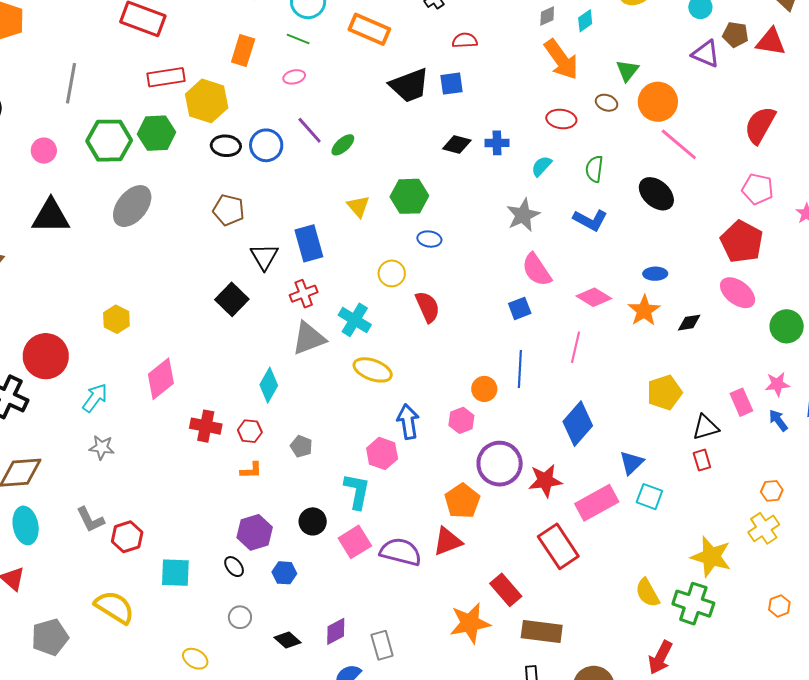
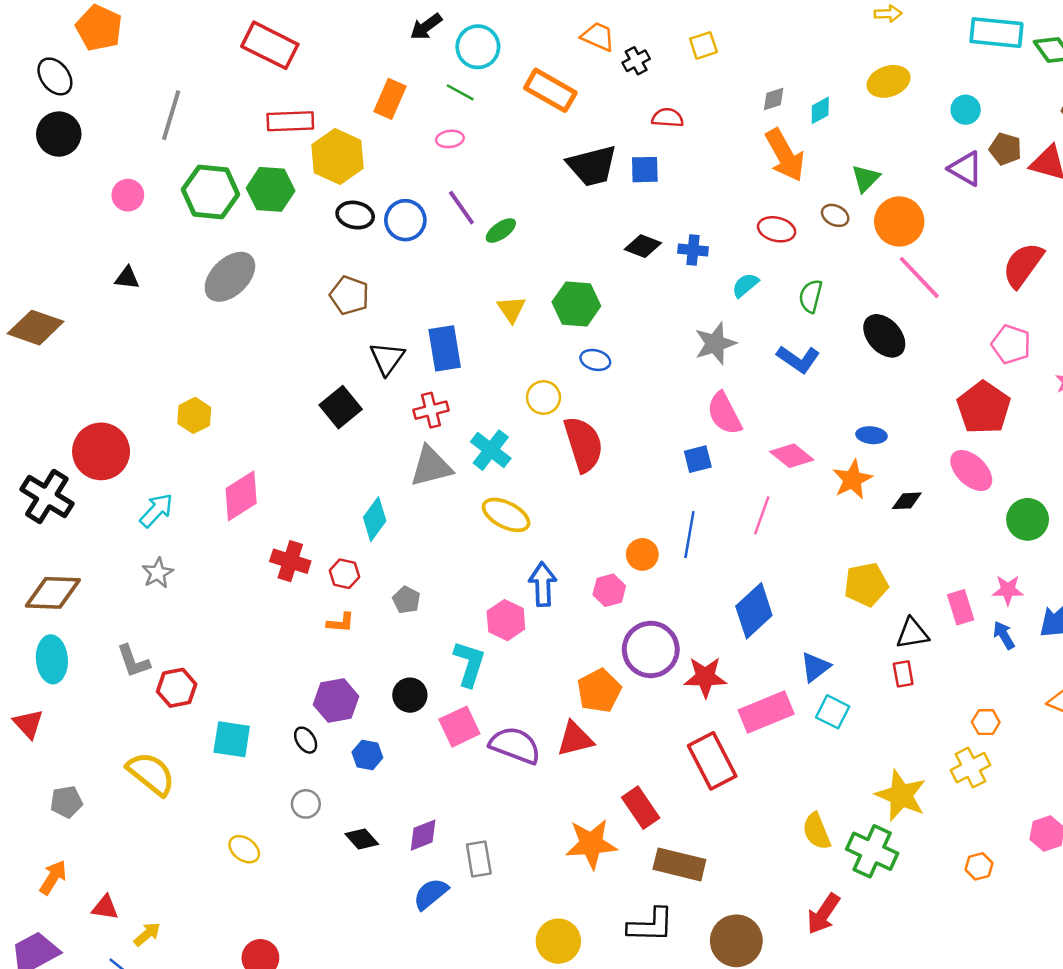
black triangle: (51, 216) -> (127, 278), size x0.5
red semicircle: (428, 307) -> (583, 444), size x1.4
gray star: (102, 447) -> (158, 573), turned 30
gray pentagon: (50, 637) -> (66, 802), size x0.7

